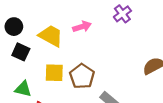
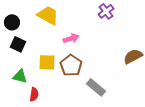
pink arrow: (82, 27) -> (71, 38), moved
yellow trapezoid: (51, 36) -> (48, 15), moved

